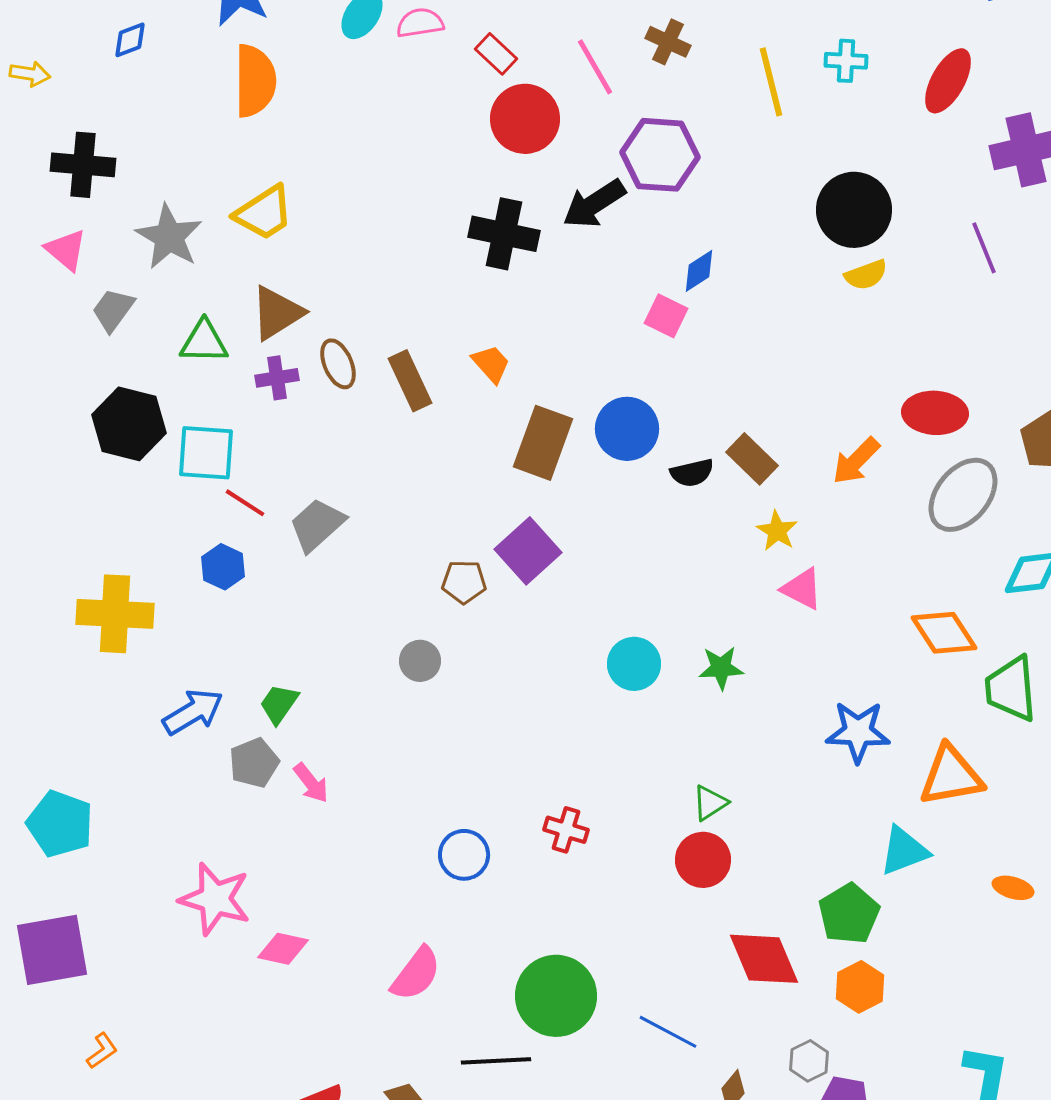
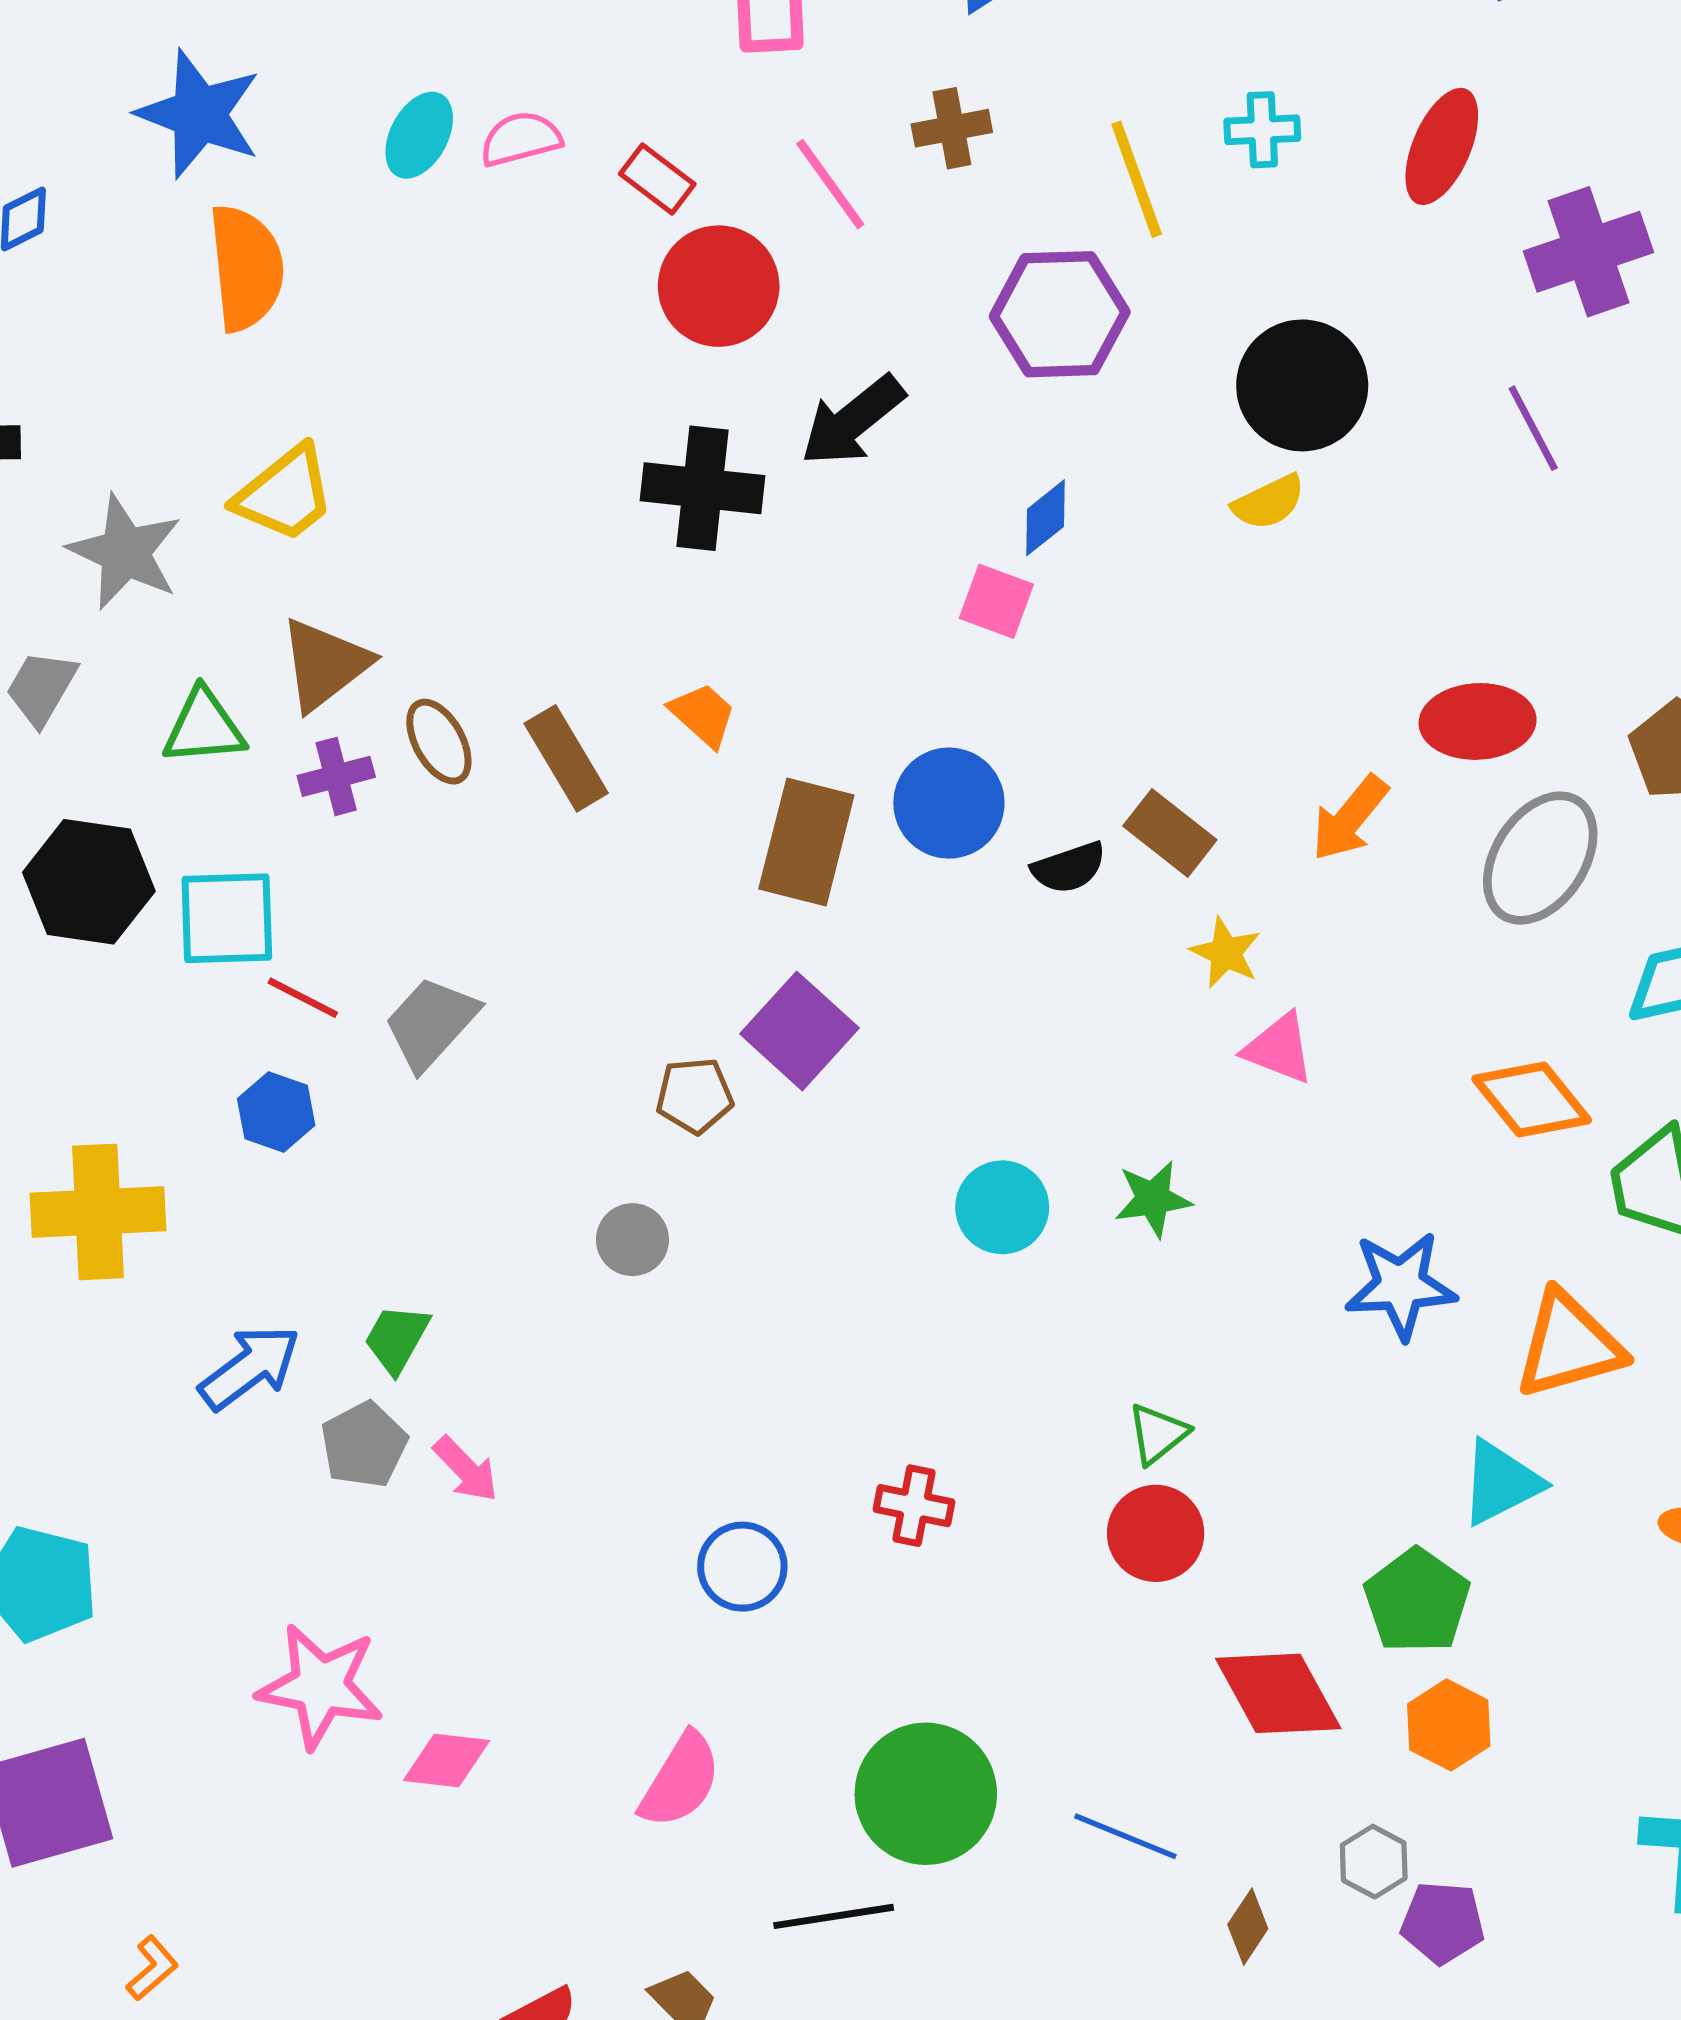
brown cross: (668, 42) -> (952, 128), turned -30
purple hexagon: (660, 155) -> (1060, 314), moved
yellow semicircle: (866, 275) -> (1269, 502), moved

